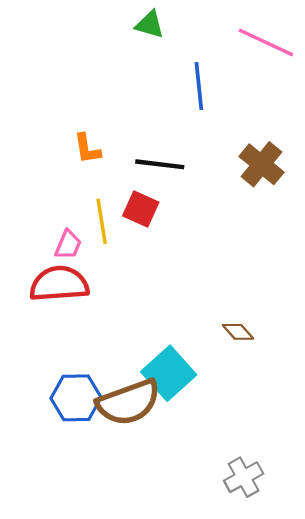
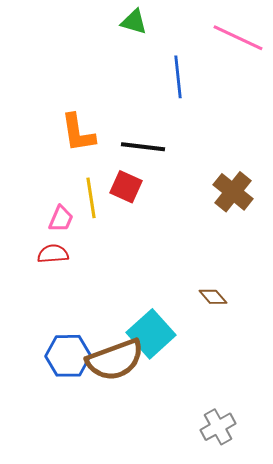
orange L-shape: (87, 149) -> (78, 133), size x1.4
brown cross: (261, 164) -> (233, 192), moved
red semicircle: (59, 284) -> (53, 254), size x0.6

